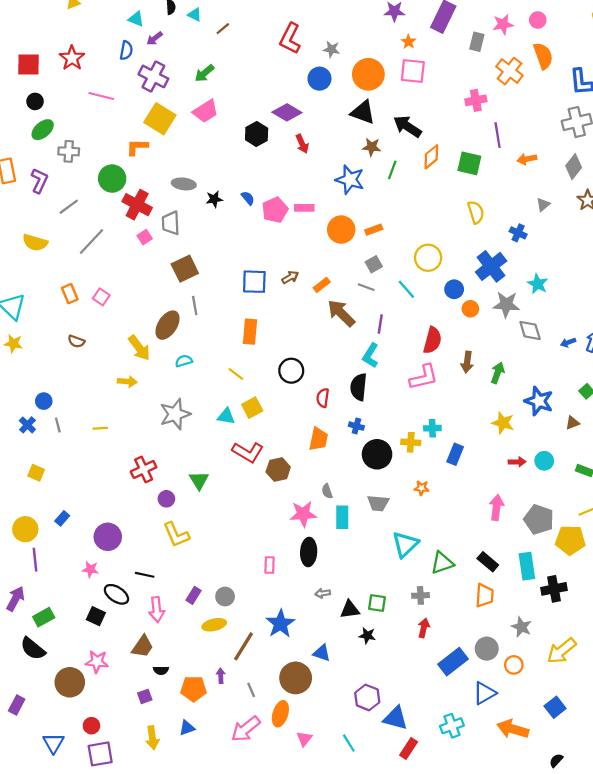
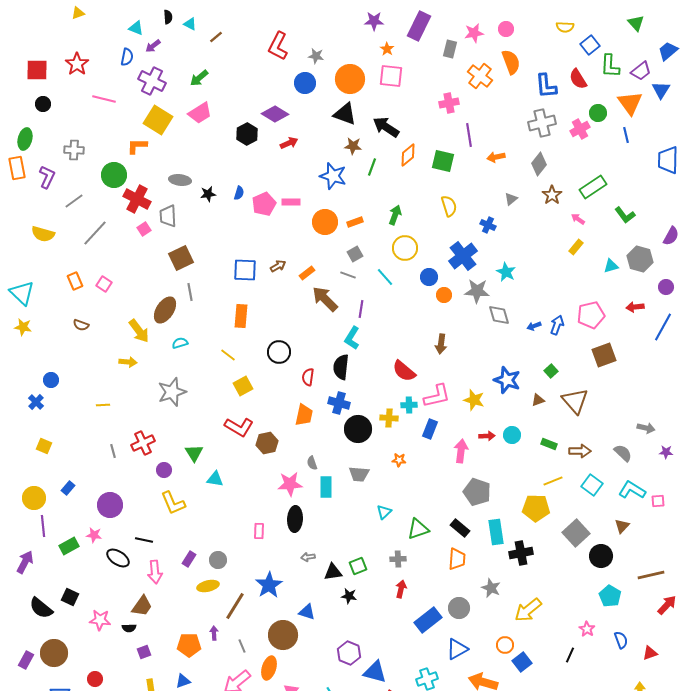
green ellipse: (43, 130) -> (25, 139), moved, turned -35
red arrow: (302, 144) -> (289, 143), turned -90
blue semicircle: (248, 198) -> (239, 193), turned 56
red semicircle: (432, 340) -> (404, 371), moved, turned 115
green arrow: (498, 373) -> (395, 215), moved
pink L-shape: (424, 377) -> (437, 396), moved
cyan triangle: (226, 416) -> (215, 479), moved
gray line: (58, 425) -> (113, 451), moved
blue cross: (356, 426) -> (339, 403), size x1.5
pink arrow: (496, 507) -> (461, 451), moved
gray pentagon: (539, 519) -> (477, 492), moved
cyan triangle: (405, 544) -> (384, 512), size x0.6
green square: (377, 603) -> (358, 566), turned -30
black square: (96, 616) -> (70, 597), moved
green rectangle: (44, 617) -> (69, 546), moved
orange circle: (514, 665) -> (505, 645), moved
black semicircle: (161, 670) -> (129, 628), moved
brown circle: (70, 682) -> (54, 653), moved

